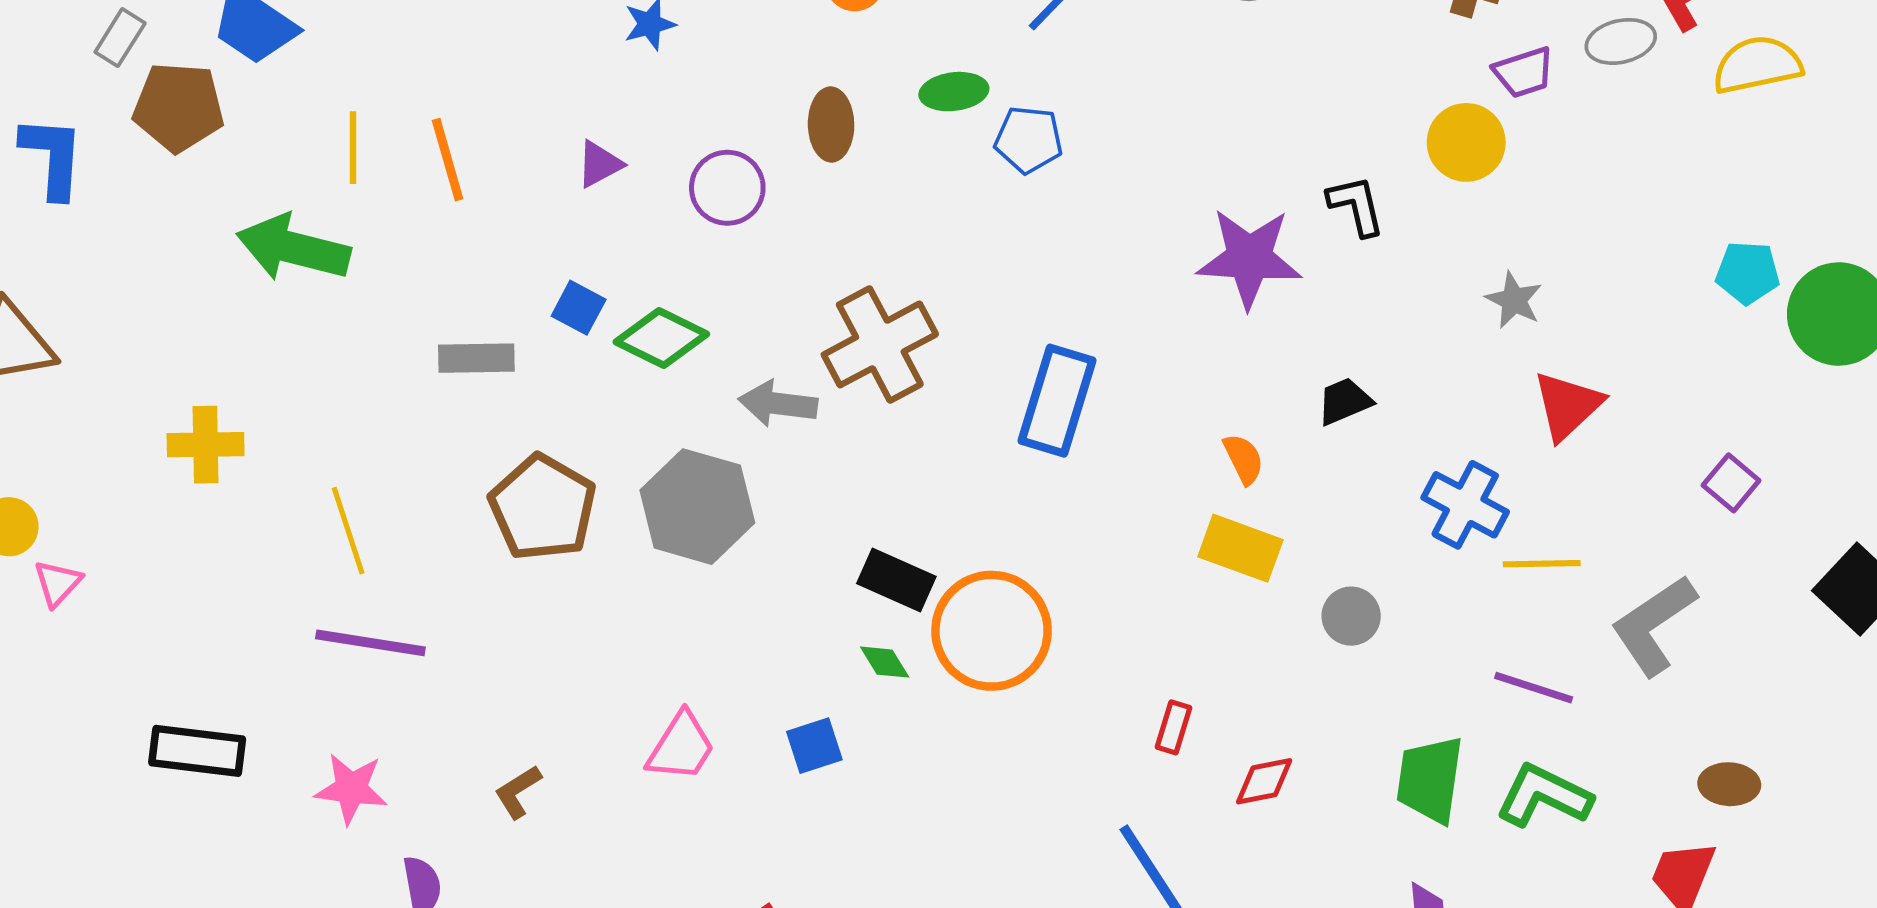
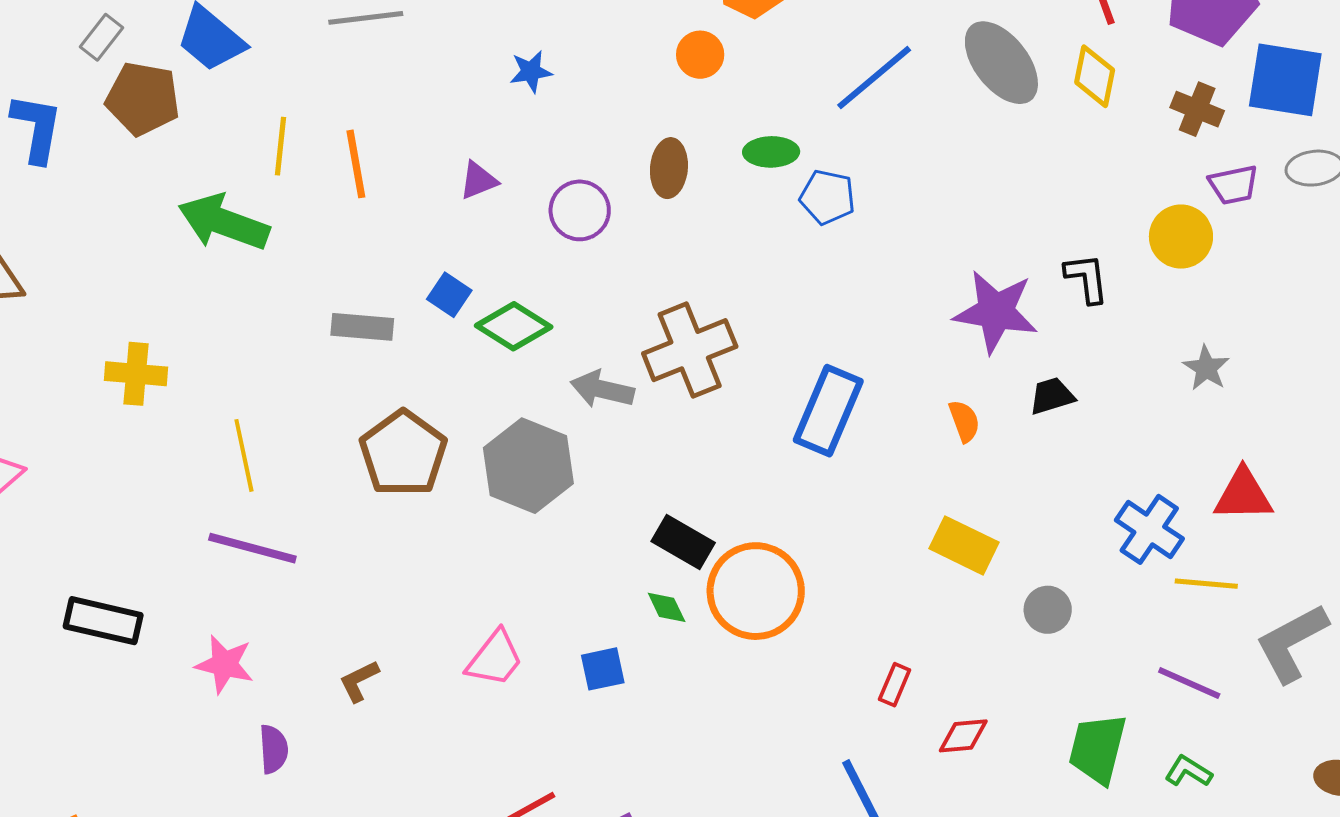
black trapezoid: (1344, 401) -> (1052, 396), moved
red triangle: (1568, 406) -> (1243, 495), moved, turned 36
orange semicircle: (1243, 459) -> (964, 421), moved
green L-shape: (1544, 796) -> (1188, 771), size x0.6

